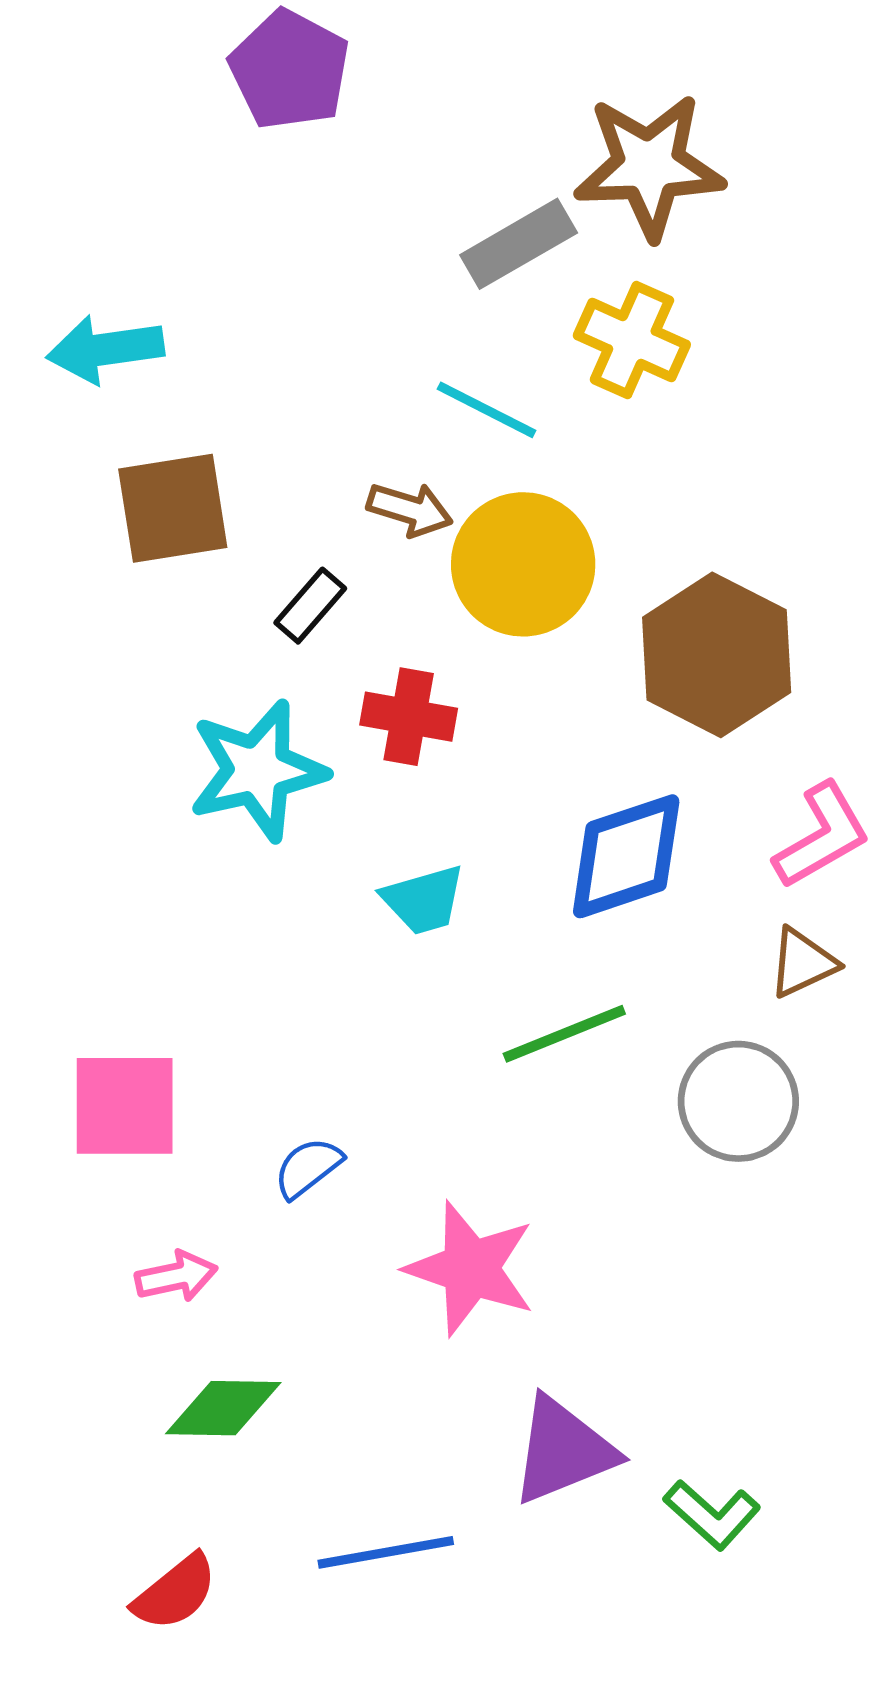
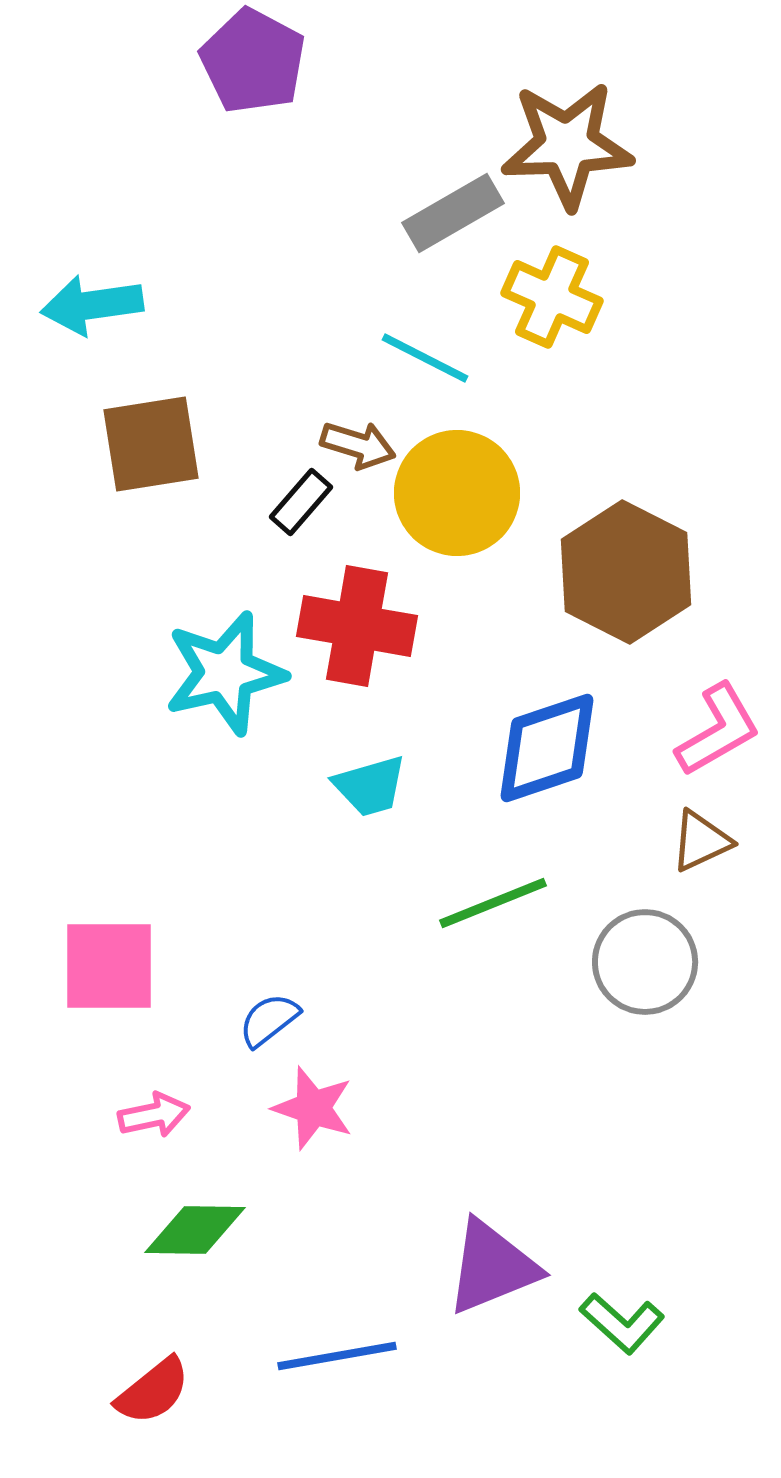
black rectangle: (310, 606) -> (301, 502), moved
red cross: (409, 717) -> (357, 626), size x1.4
pink star: (470, 1268) -> (313, 1108), moved, size x0.7

